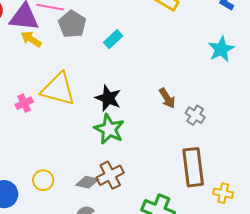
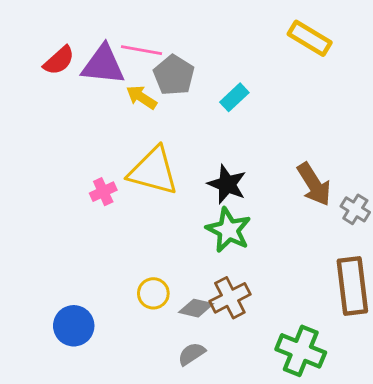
yellow arrow: (31, 39) -> (142, 97), moved
brown arrow: (167, 98) -> (314, 184), size x1.4
yellow circle: (43, 180) -> (153, 293), moved

